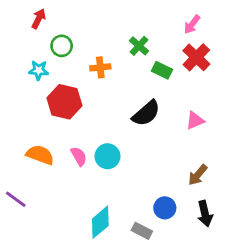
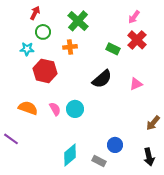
red arrow: (39, 19) -> (35, 13), moved
green cross: (139, 46) -> (78, 21), moved, size x1.5
brown arrow: (198, 175) -> (153, 123), moved
black arrow: (205, 214) -> (149, 157), moved

